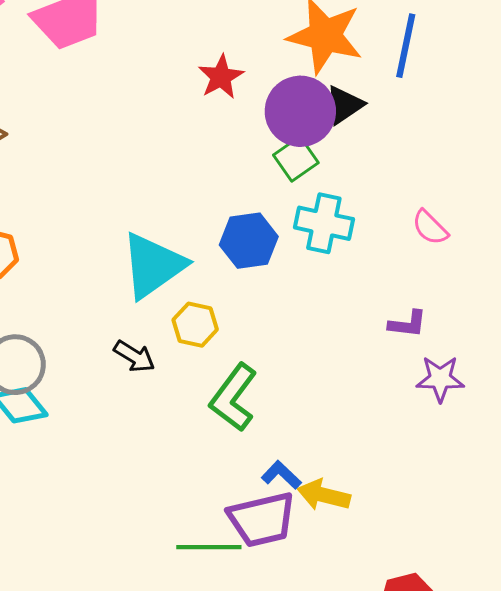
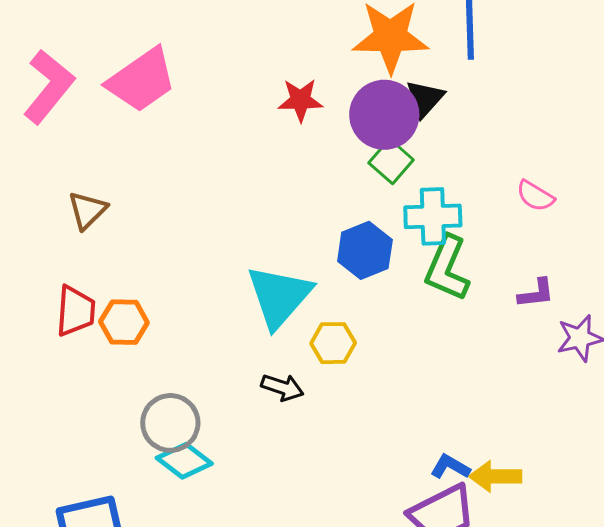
red star: (221, 77) -> (300, 100), turned -30
green L-shape: (233, 398) -> (447, 268), moved

